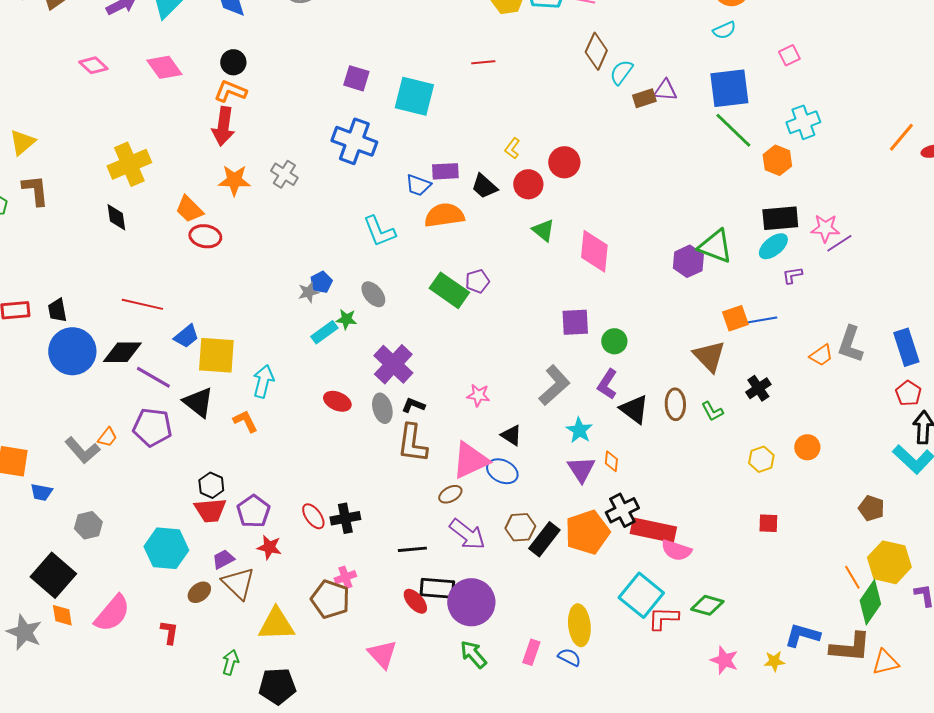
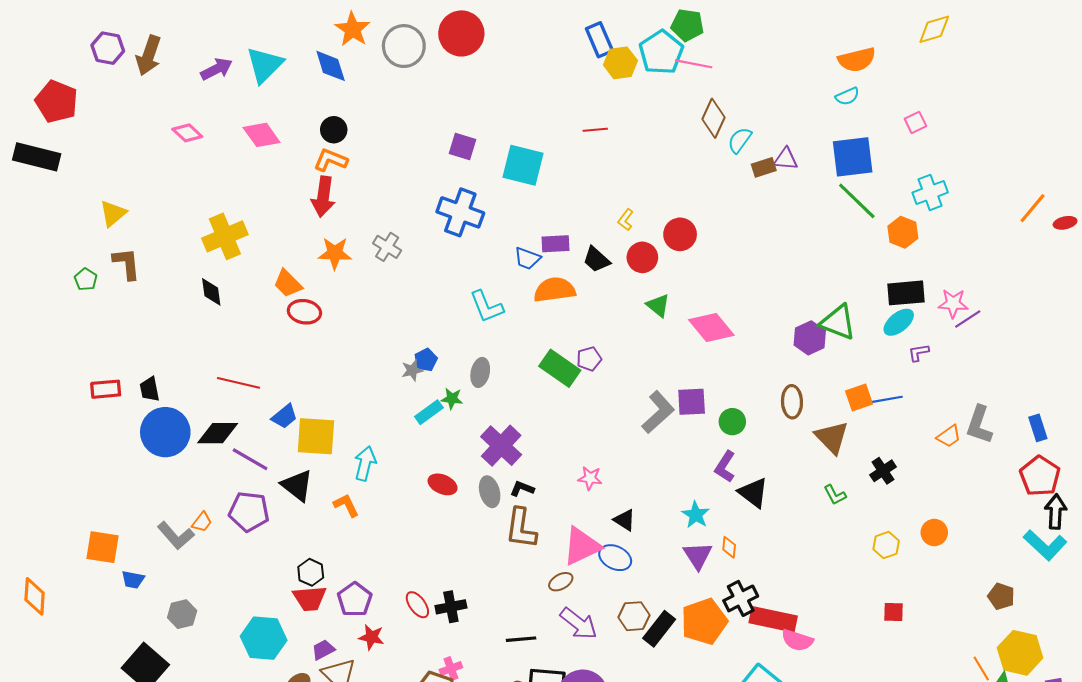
pink diamond: (594, 251) -> (711, 327), turned -45
gray ellipse: (373, 294) -> (480, 372), turned 52
blue rectangle: (906, 347) -> (1038, 428), size x0.7
gray L-shape: (554, 385) -> (658, 412), moved
red pentagon: (908, 393) -> (1040, 476), size x1.5
brown ellipse: (675, 404) -> (792, 402), moved

